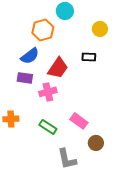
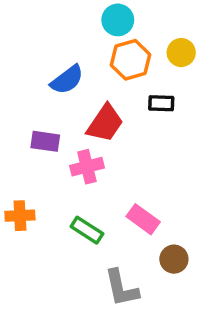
orange hexagon: (43, 30) -> (130, 60), moved
blue semicircle: (30, 56) -> (67, 80), moved

